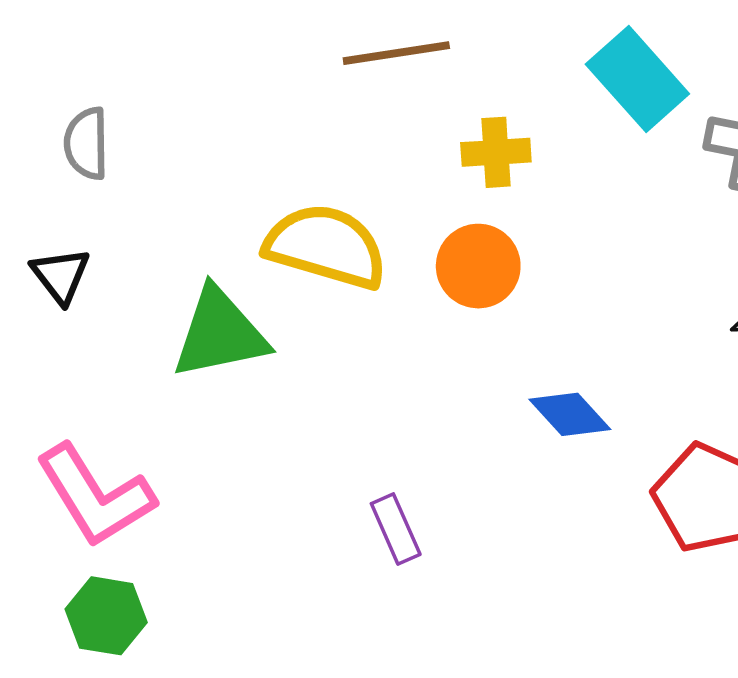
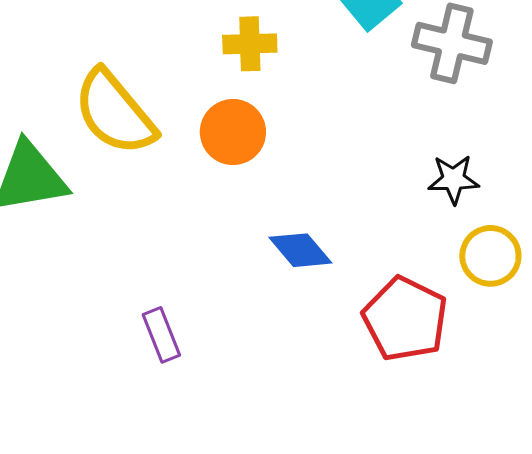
yellow semicircle: (326, 246) -> (115, 112), turned -148

